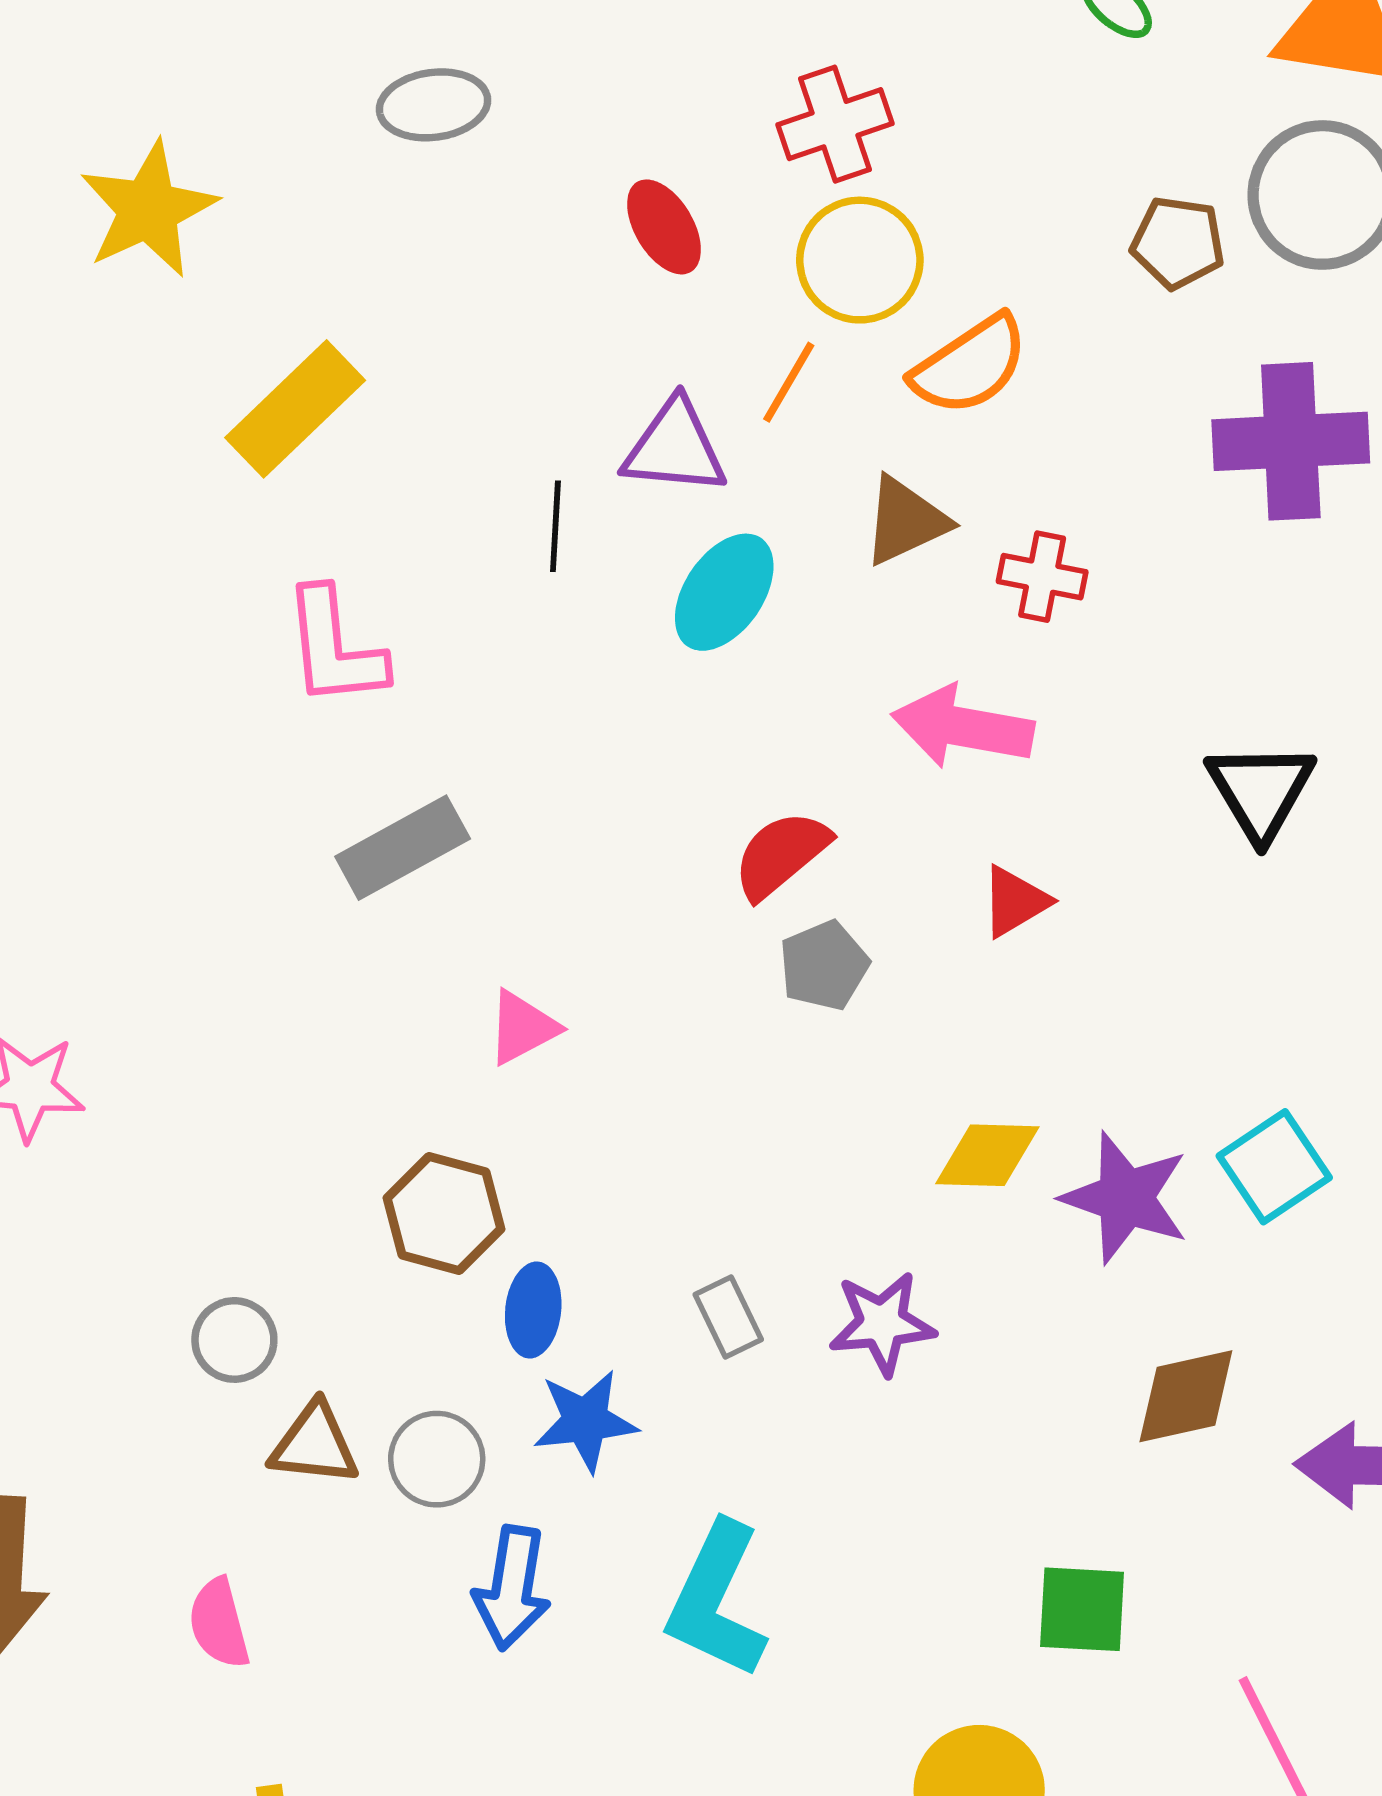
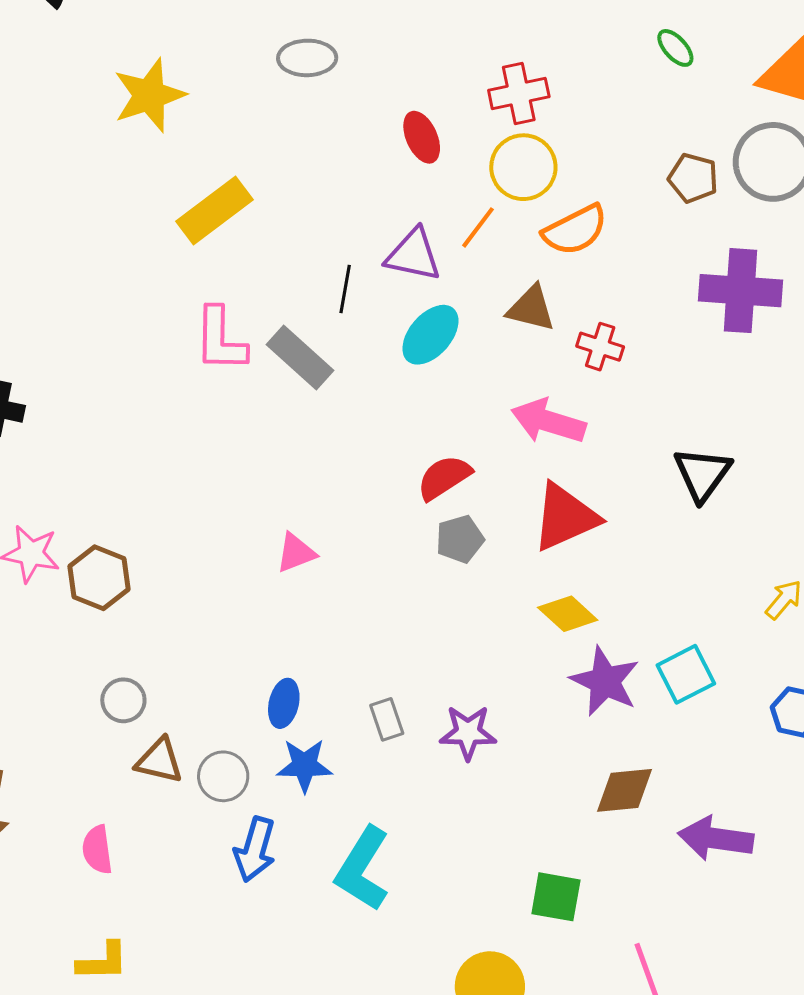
brown triangle: (906, 521) -> (531, 308), turned 32
gray rectangle: (403, 848) -> (300, 357), moved, turned 64
red triangle: (1015, 901) -> (565, 517), size x1.8
yellow diamond: (987, 1155) -> (568, 614), moved, turned 34
brown hexagon: (444, 1214) -> (99, 578), moved

